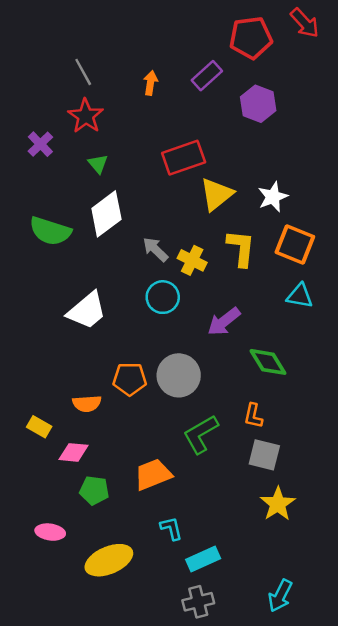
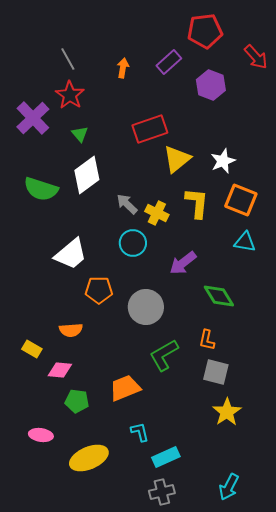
red arrow: (305, 23) -> (256, 57), moved
purple cross: (40, 144) -> (33, 118), size x1.6
orange pentagon: (130, 379) -> (99, 290), moved

